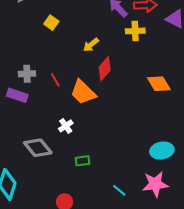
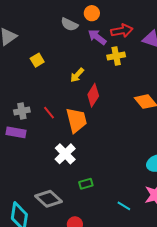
yellow square: (51, 23) -> (37, 60), turned 32
orange trapezoid: (83, 92) -> (76, 120), turned -140
white cross: (66, 126) -> (65, 154), size x1.5
gray diamond: (38, 148) -> (48, 199), moved

